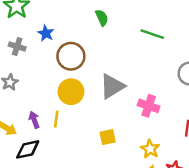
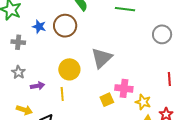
brown circle: (71, 56) -> (65, 26), moved
pink cross: (149, 106) -> (124, 88), moved
purple arrow: (34, 120) -> (38, 86), moved, turned 112

